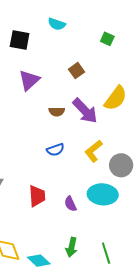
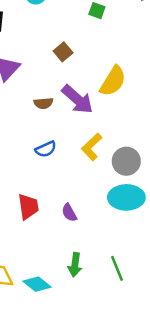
cyan ellipse: (103, 194) -> (126, 197), moved

